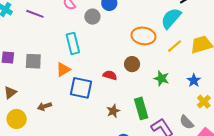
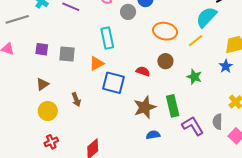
orange ellipse: (143, 36) -> (165, 31), moved
yellow line: (175, 46) -> (196, 41), moved
blue star: (194, 80) -> (226, 66), moved
brown arrow: (45, 106) -> (76, 100), turned -96
brown star: (113, 111) -> (145, 107), size x1.6
gray semicircle: (187, 122) -> (217, 122), turned 42

